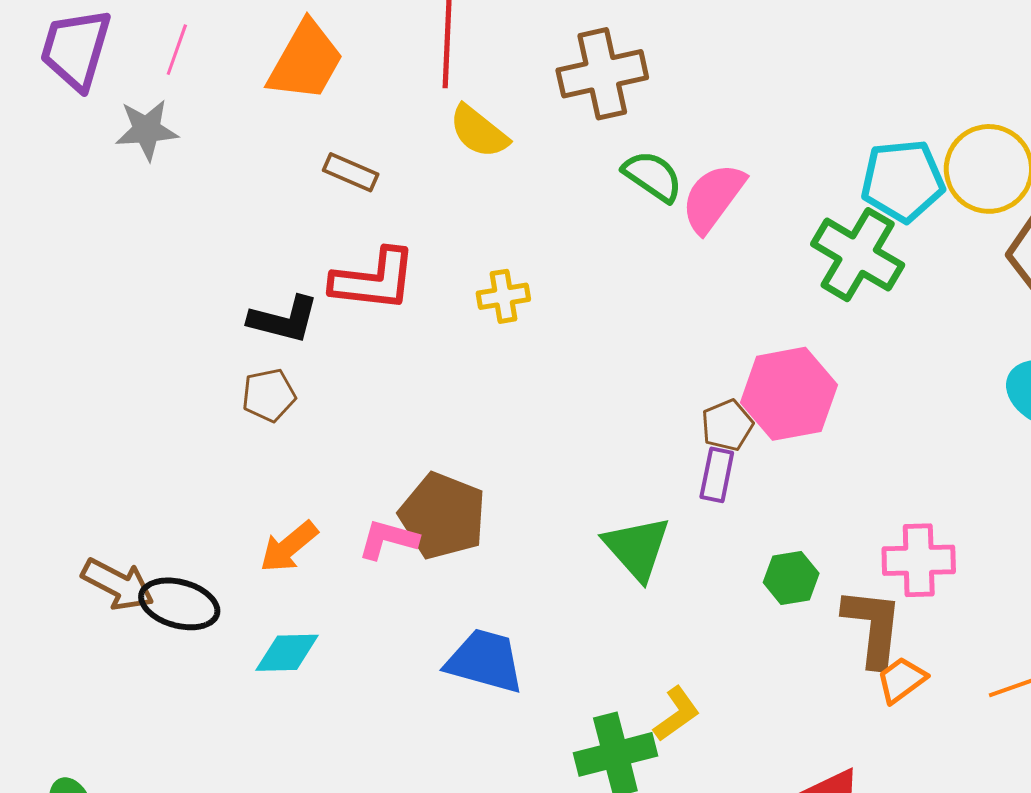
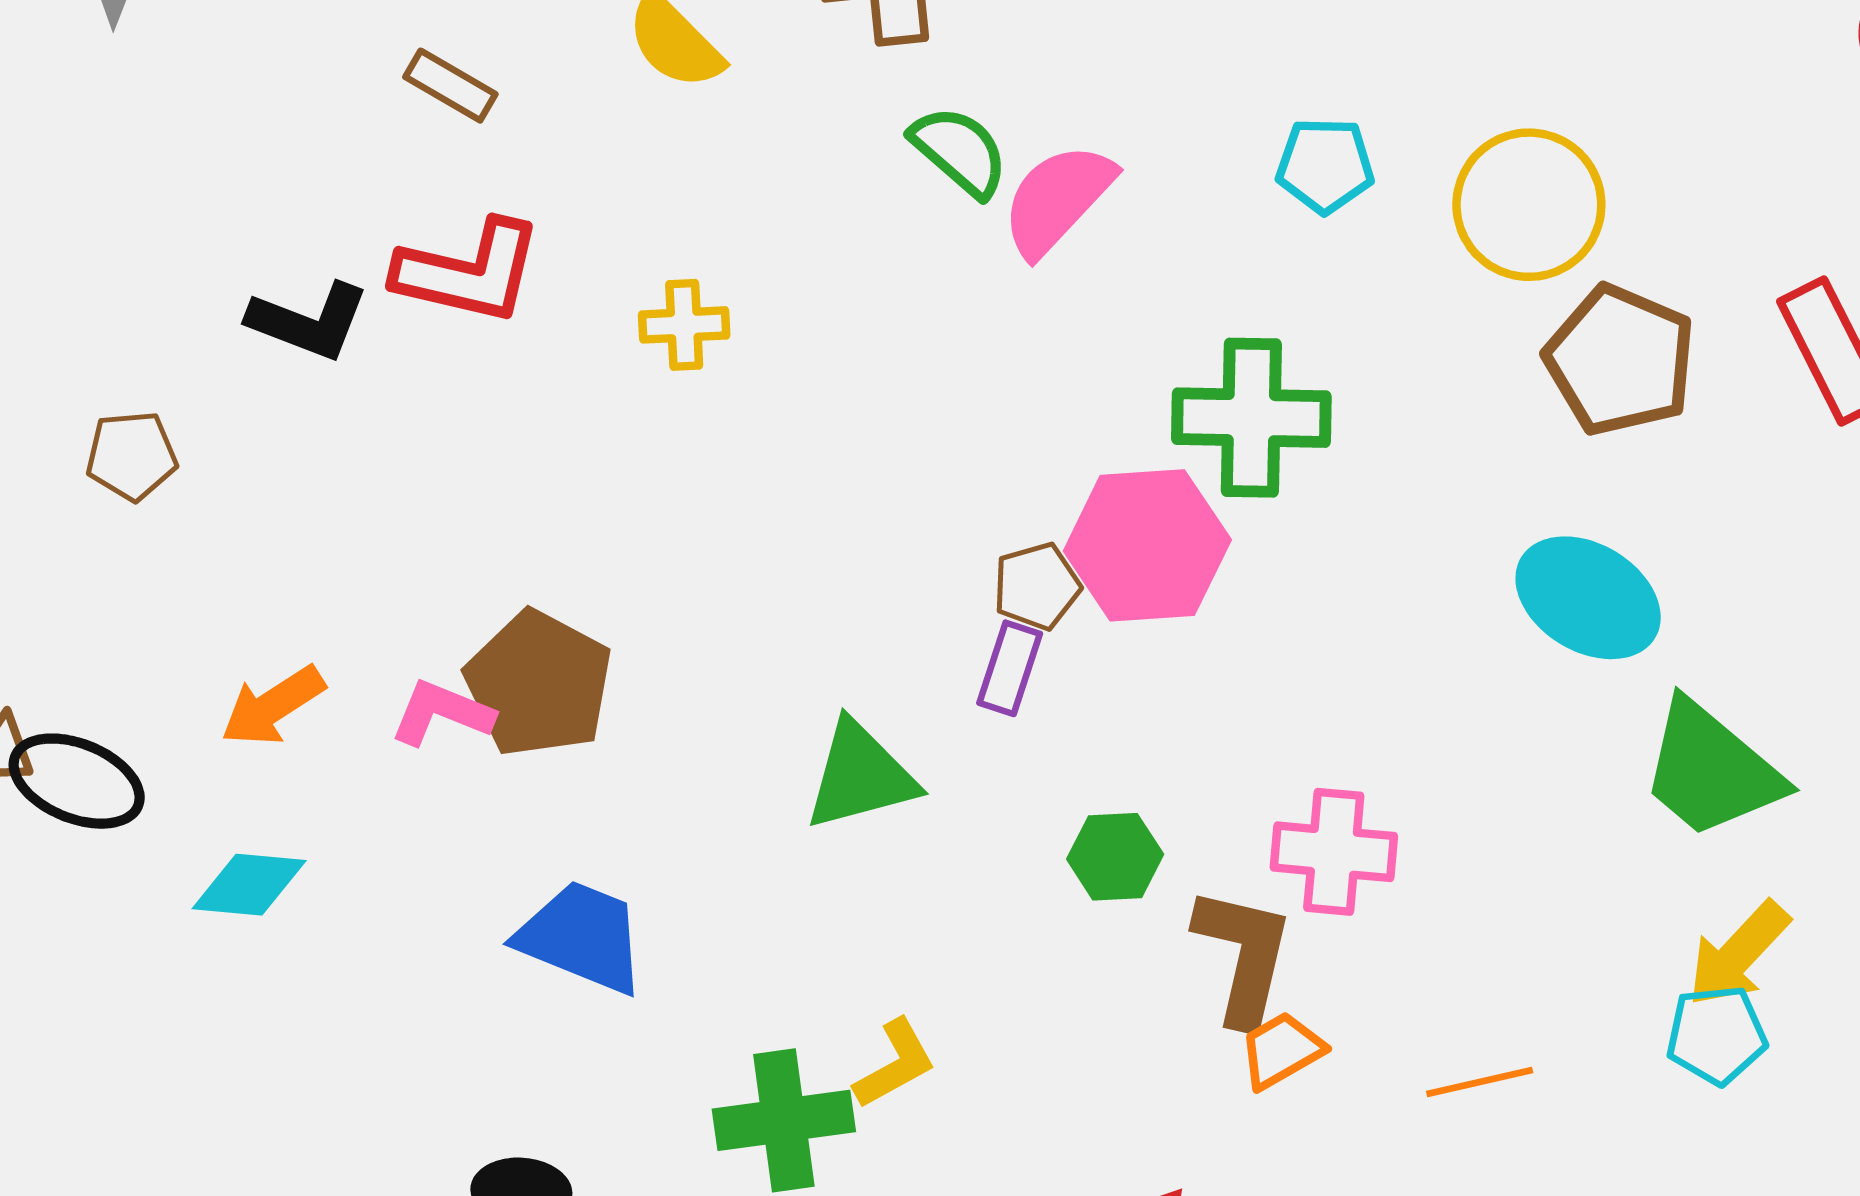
cyan pentagon: (903, 181) -> (1325, 165), moved, size x0.7
green cross: (858, 255) -> (1251, 418), moved, turned -36
brown pentagon: (269, 395) -> (132, 456), moved
green triangle: (637, 548) -> (860, 776), turned 50

